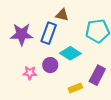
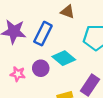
brown triangle: (62, 15) -> (68, 12), moved

